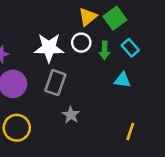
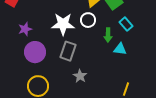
green arrow: (104, 50) -> (108, 35), moved

